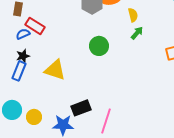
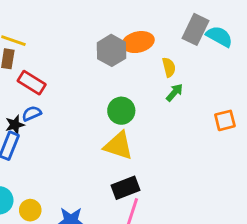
blue semicircle: (23, 34) -> (32, 113), moved
yellow triangle: (55, 70) -> (118, 146), moved
black rectangle: (81, 108) -> (125, 188), moved

